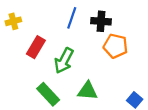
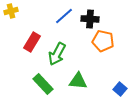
blue line: (72, 18) -> (64, 16), turned 30
yellow cross: (13, 21) -> (11, 11), moved

